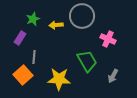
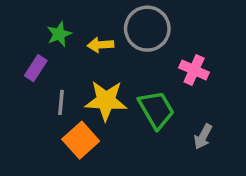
orange square: (23, 75) -> (81, 140), moved
yellow star: (59, 79) -> (106, 101), moved

